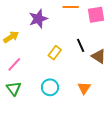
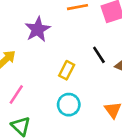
cyan circle: (50, 87) -> (69, 105), moved

